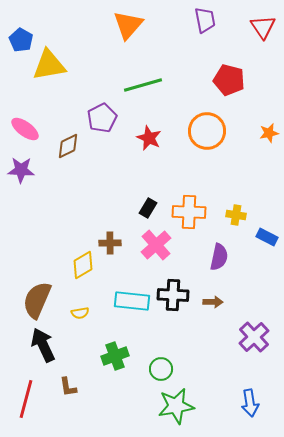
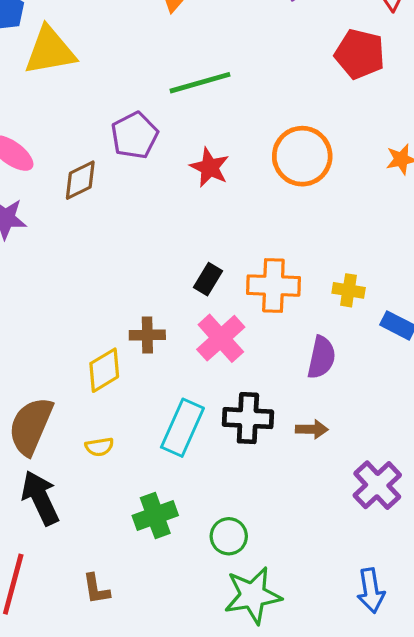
red pentagon: (229, 80) -> (360, 54), moved
cyan rectangle: (132, 301) -> (182, 428), turned -72
brown L-shape: (68, 387) -> (96, 589), moved

